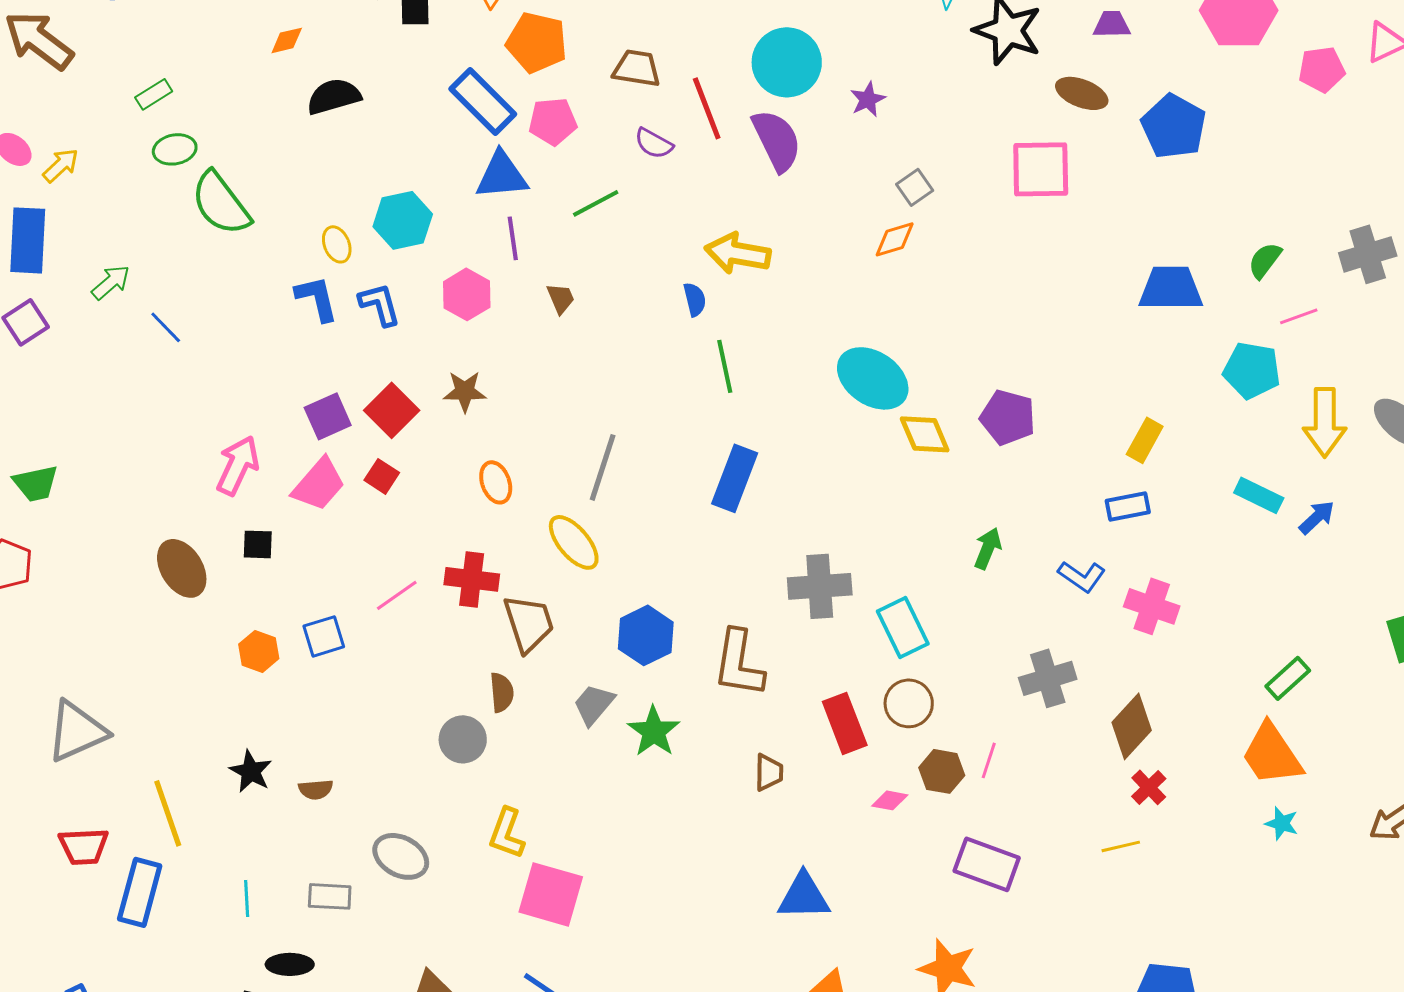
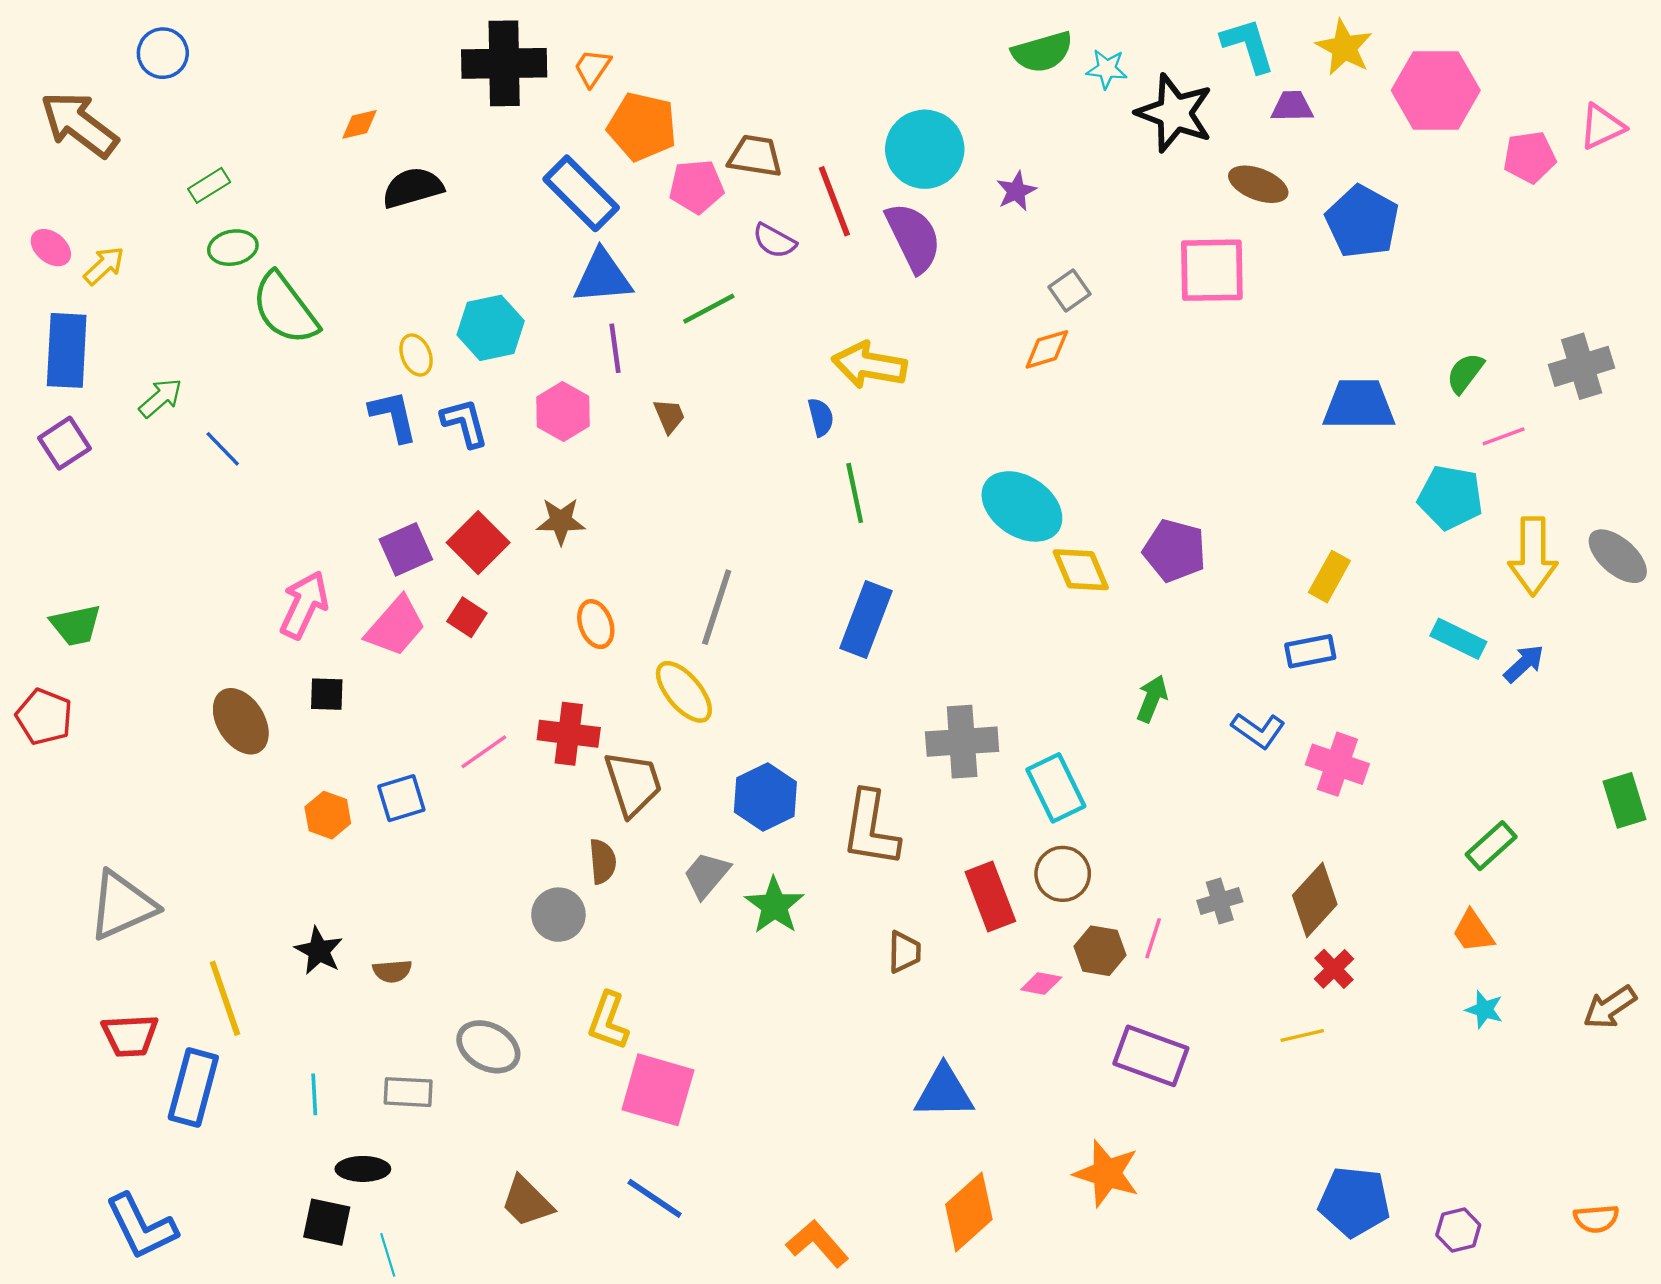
pink pentagon: (553, 121) -> (696, 187), moved
gray cross: (1048, 678) -> (1220, 901), moved, size x0.7
orange trapezoid: (1272, 754) -> (1473, 932), size x0.6

